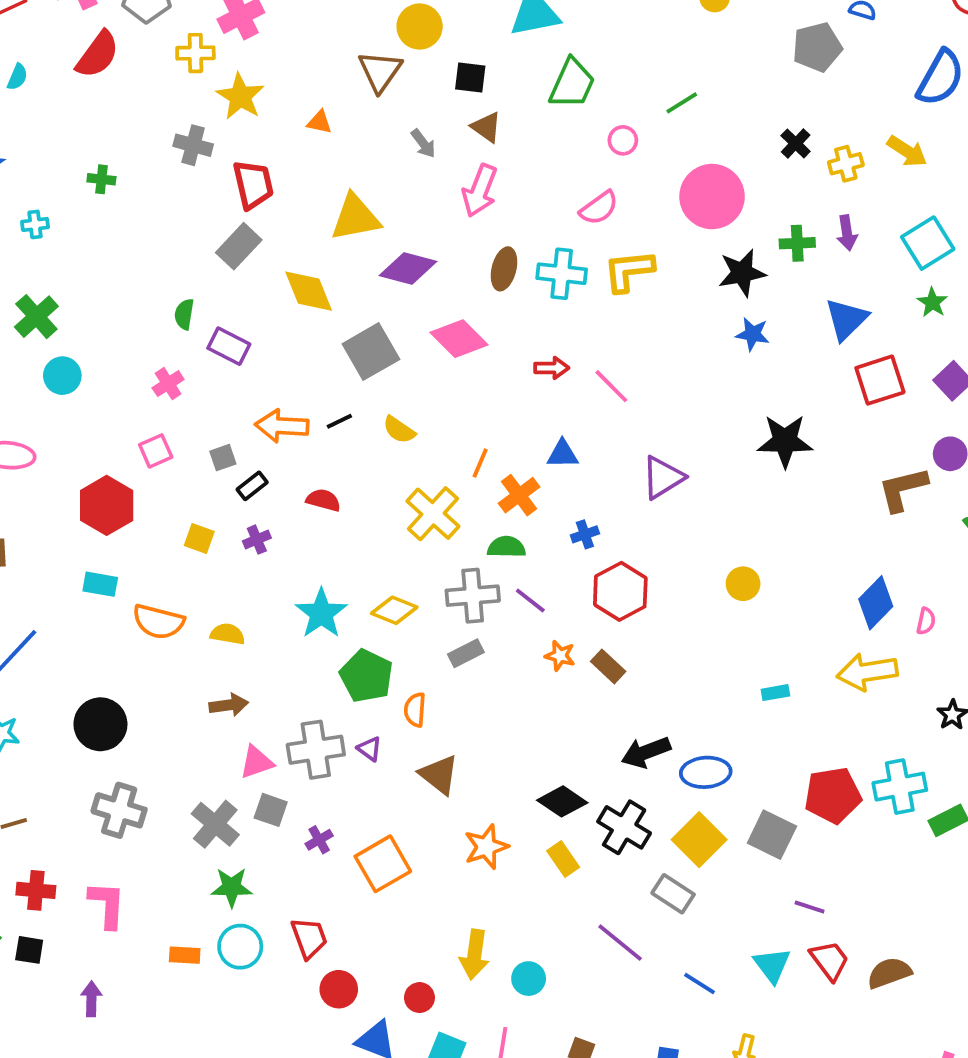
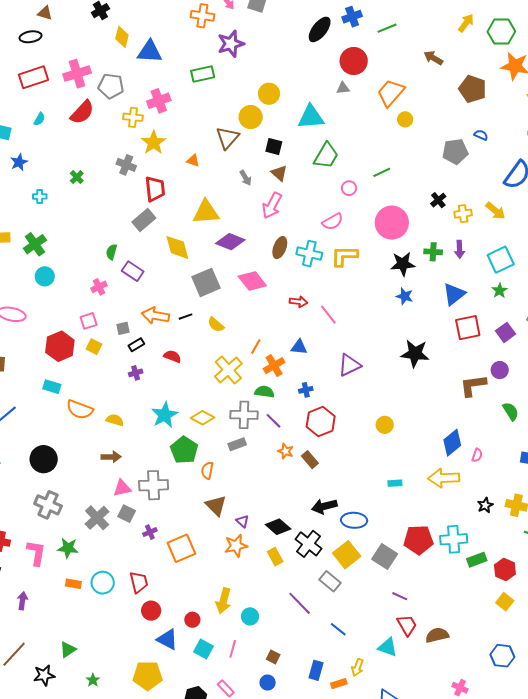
green cross: (101, 179) -> (77, 177), turned 32
yellow square: (199, 539) -> (94, 347), moved
purple triangle: (370, 749) -> (242, 521), moved
green star: (232, 887) -> (68, 548), moved
cyan triangle: (772, 965) -> (388, 647), moved, turned -40

